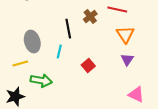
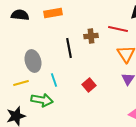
brown cross: (90, 17) -> (91, 36), turned 32
cyan line: (59, 52) -> (54, 80), moved, turned -32

